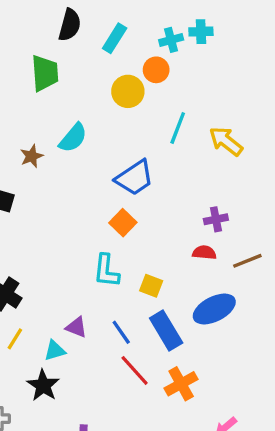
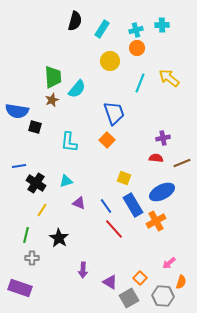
cyan cross: (201, 32) -> (162, 25), moved
orange circle: (156, 70) -> (137, 48), moved
green trapezoid: (45, 73) -> (53, 77), moved
yellow arrow: (226, 141) -> (169, 78), moved
blue trapezoid: (135, 178) -> (114, 113), turned -75
cyan L-shape: (106, 271) -> (69, 142), moved
cyan triangle: (55, 351) -> (66, 181), moved
orange cross: (181, 384) -> (156, 221), moved

